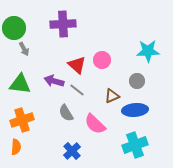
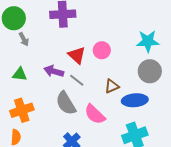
gray circle: (137, 81) -> (150, 71), moved, size x1.5
green triangle: (20, 84) -> (20, 74), size x0.7
gray semicircle: (66, 113) -> (66, 103), size x1.4

